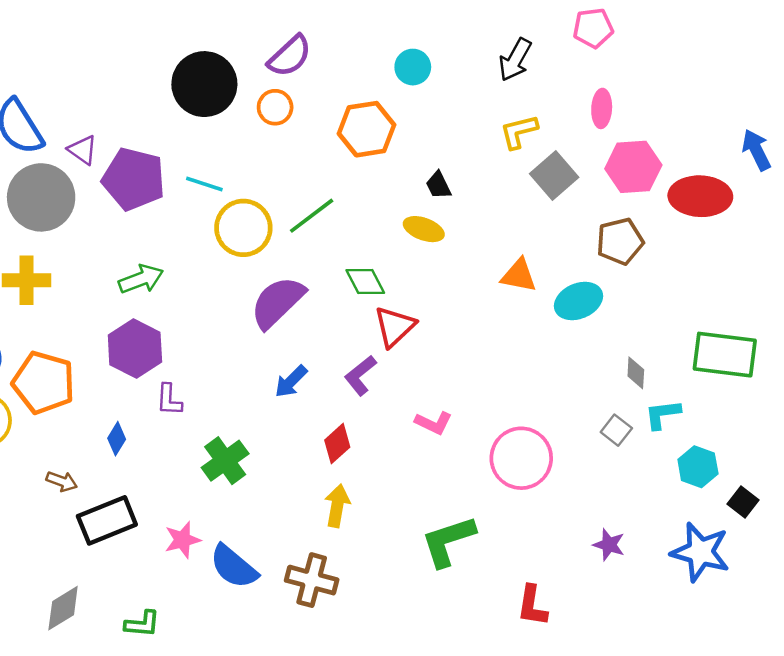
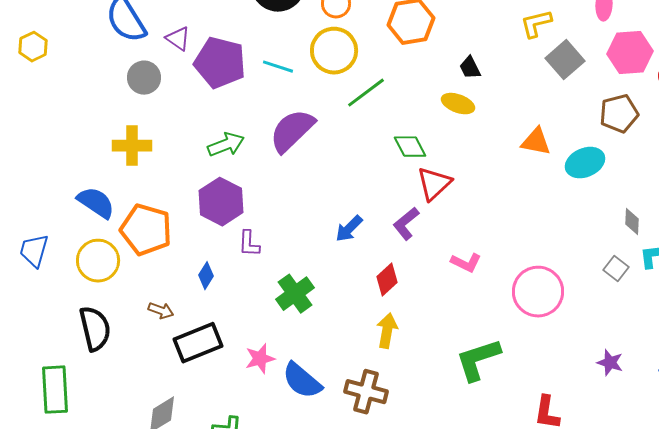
gray circle: (41, 197) -> (144, 78), size x0.6
yellow circle: (243, 228) -> (334, 51), moved
purple semicircle: (278, 302) -> (292, 131), moved

